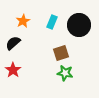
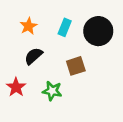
black semicircle: (13, 43) -> (33, 56), moved
green star: (65, 73) -> (52, 91), moved

